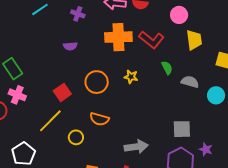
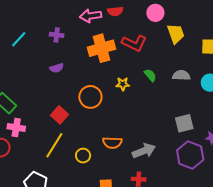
green semicircle: (167, 68) -> (150, 75), moved
orange semicircle: (99, 119) -> (112, 143), moved

